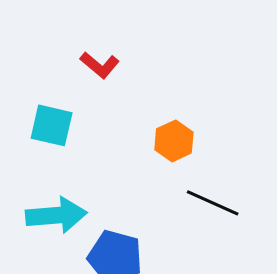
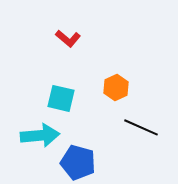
cyan square: (52, 125) -> (61, 98), moved

